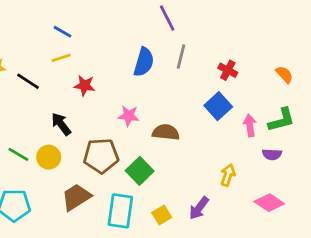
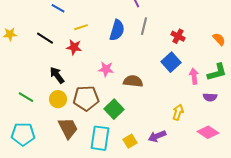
yellow line: (61, 58) -> (81, 27), moved
black line: (28, 81) -> (45, 38), moved
yellow circle: (49, 157) -> (58, 99), moved
brown trapezoid: (76, 197) -> (68, 128), turned 95
purple arrow: (199, 208) -> (157, 136), turned 30

